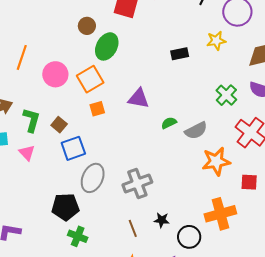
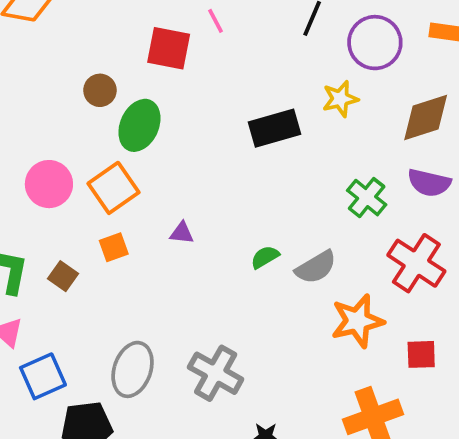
black rectangle: (180, 54) -> (275, 128), size x1.5
purple triangle: (139, 99) -> (182, 233), moved, size x0.6
orange square: (97, 109) -> (114, 247), moved
blue square: (73, 148) -> (43, 376), moved
gray cross: (137, 183) -> (216, 373), turned -36

